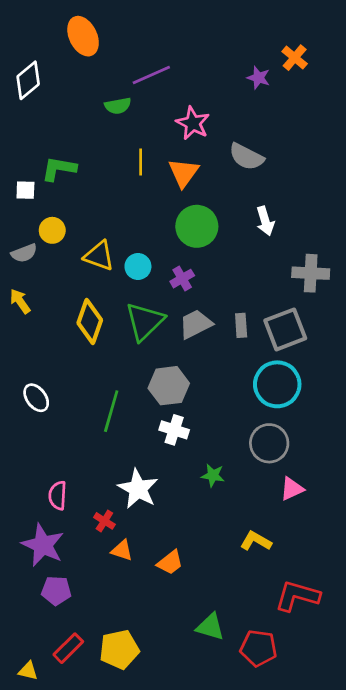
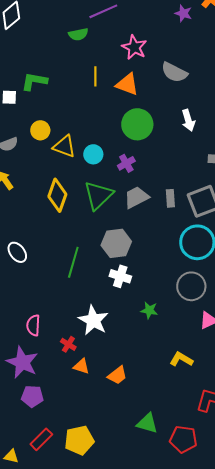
orange triangle: (183, 173) -> (127, 84), turned -45
yellow circle: (52, 230) -> (40, 130), moved

